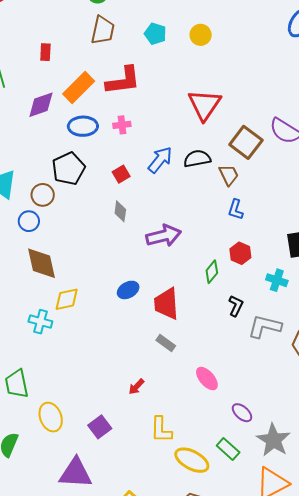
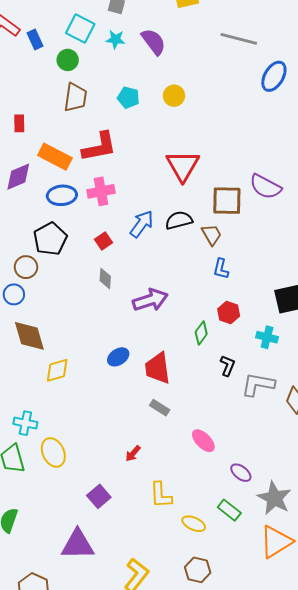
orange rectangle: (79, 87) -> (55, 157), turned 76
pink cross: (122, 125) -> (101, 191), size x1.5
brown square: (246, 142) -> (227, 201), turned -32
cyan cross: (40, 322) -> (25, 423), moved
yellow ellipse: (51, 417) -> (53, 452), moved
yellow ellipse: (192, 460) -> (194, 524), size x0.7

